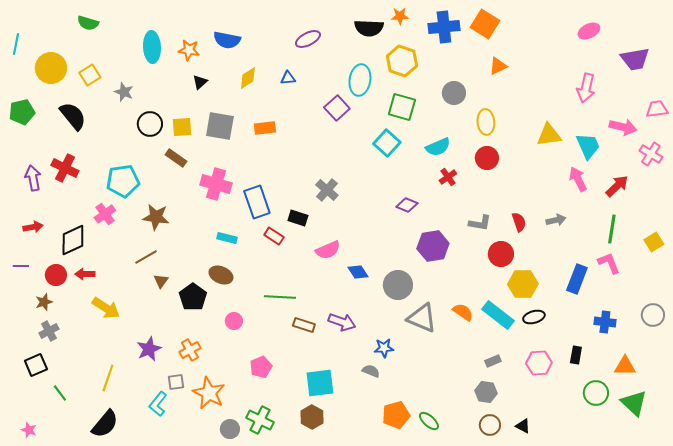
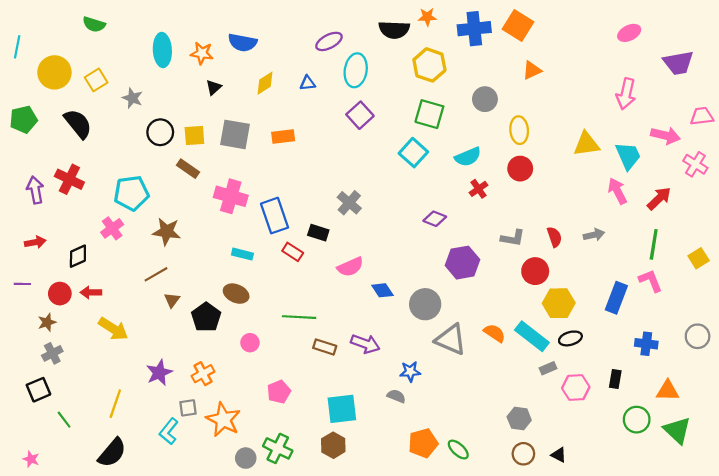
cyan ellipse: (360, 80) -> (356, 70), moved
black diamond: (73, 240) -> (78, 256), size x0.7
gray rectangle: (493, 361) -> (548, 368), moved

